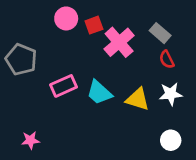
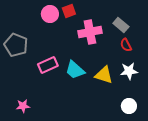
red square: (94, 25) -> (69, 11), moved
pink cross: (119, 42) -> (90, 32), turned 30

